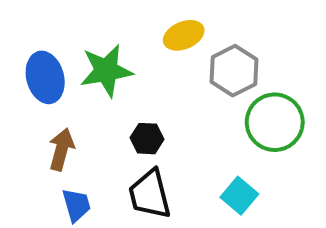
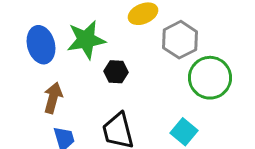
black hexagon: (147, 139) -> (116, 72), moved

